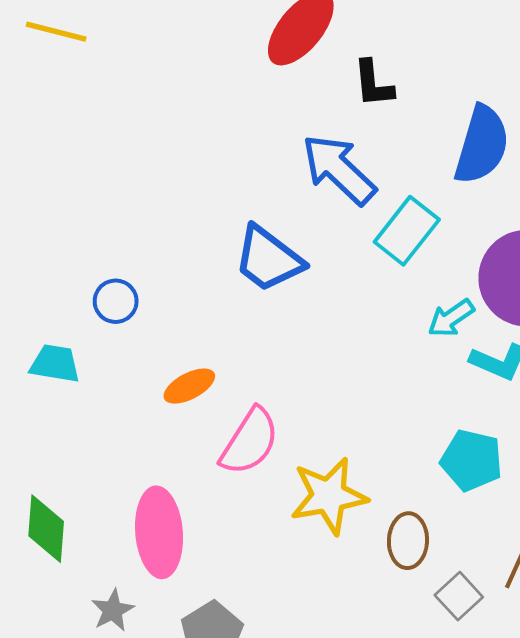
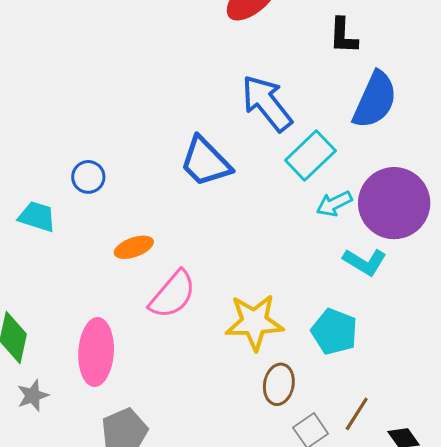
black L-shape: (373, 84) -> (343, 36), moved
cyan arrow: (451, 318) -> (334, 204), moved
yellow star: (329, 496) -> (254, 322), moved
gray star: (113, 610) -> (33, 396), moved

